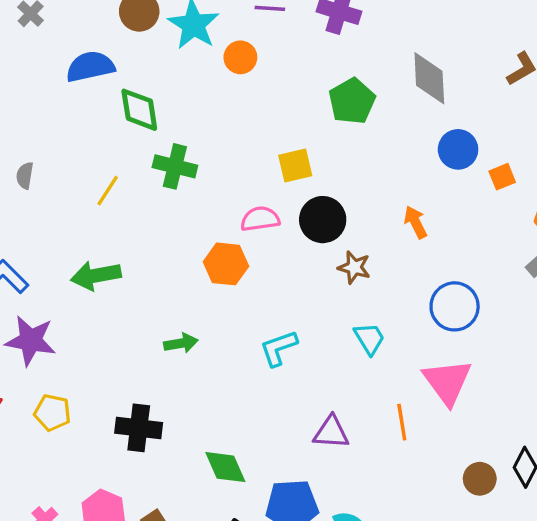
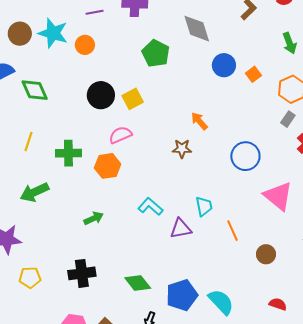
green cross: (175, 166) -> (68, 153), moved
black circle: (323, 220) -> (101, 95), moved
orange arrow: (415, 222) -> (199, 121), moved
cyan trapezoid: (369, 339) -> (204, 206), moved, turned 35
cyan L-shape: (279, 348) -> (150, 206), turned 75
pink triangle: (447, 382) -> (278, 196), moved
purple triangle: (331, 432) -> (181, 229), moved
brown circle: (480, 479) -> (266, 254), moved

